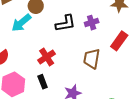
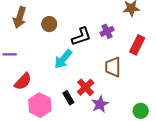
cyan arrow: (21, 23) -> (63, 59), moved
red cross: (47, 57) -> (86, 87), moved

